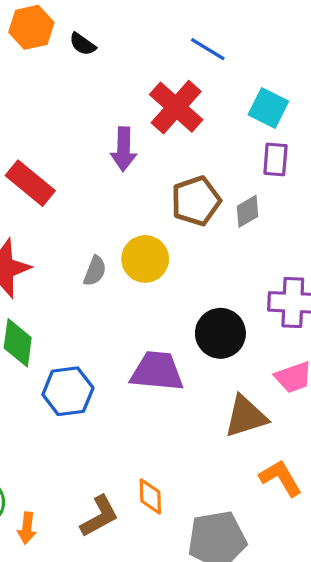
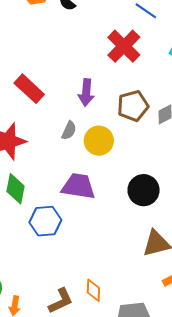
purple arrow: (124, 149) -> (86, 92), moved
gray semicircle: (95, 271) -> (69, 130), moved
purple trapezoid: (157, 371) -> (78, 186), moved

